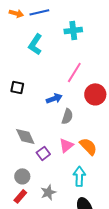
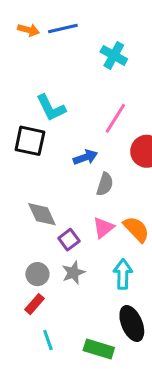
cyan cross: (73, 30) -> (114, 55), turned 36
cyan L-shape: (35, 44) -> (51, 108), moved, turned -60
black square: (17, 87) -> (30, 141), size x1.5
gray star: (48, 192) -> (73, 273), moved

